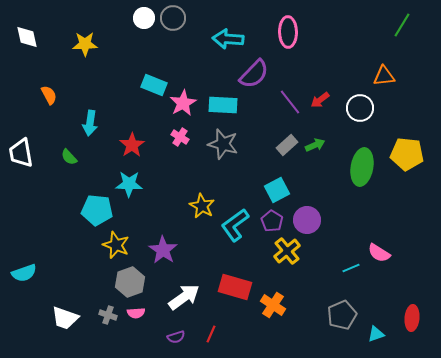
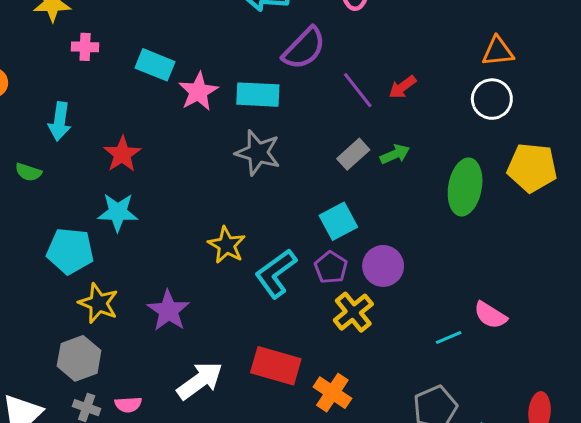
white circle: (360, 108) -> (492, 99), moved
pink cross: (180, 137) -> (85, 47), moved, turned -30
green semicircle: (69, 157) -> (28, 172), turned -30
gray hexagon: (130, 282) -> (79, 358), moved

